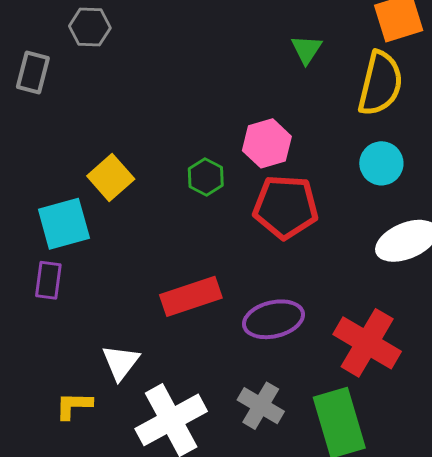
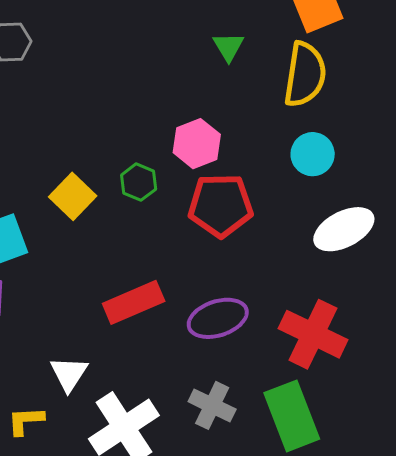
yellow square: (111, 177) -> (73, 196), moved

